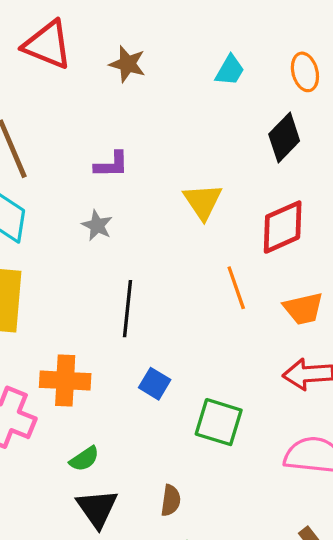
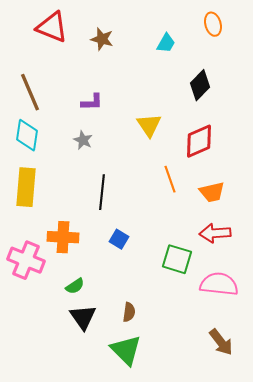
orange ellipse: (305, 72) -> (213, 24), moved
green square: (219, 422) -> (177, 259), moved

